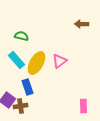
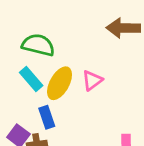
brown arrow: (82, 24) -> (123, 28), size x1.6
green semicircle: (22, 36) -> (38, 45), size x1.6

